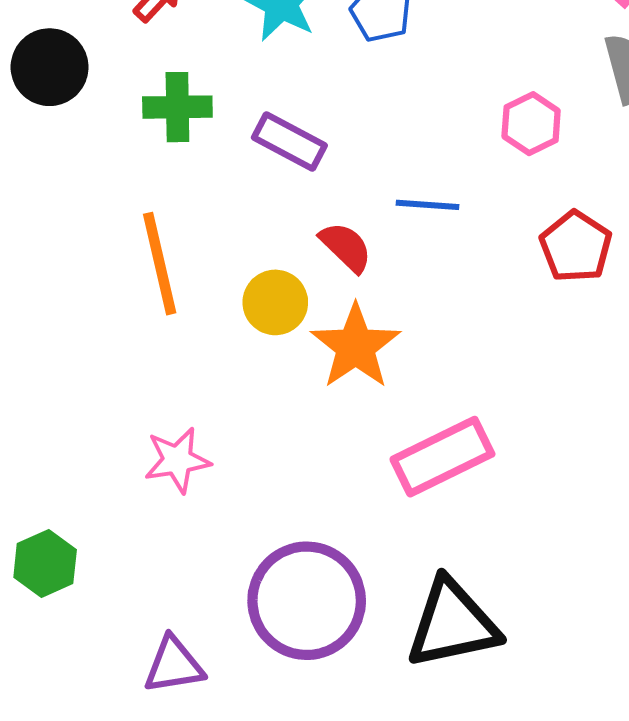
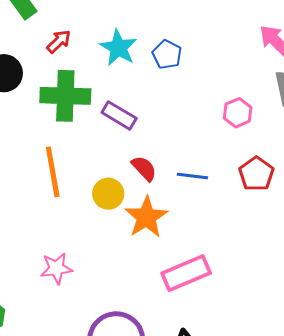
green cross: (177, 107) -> (65, 96), size x1.5
blue line: (428, 205) -> (192, 176), moved

